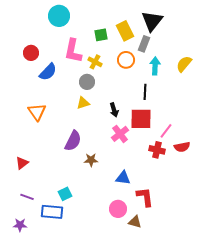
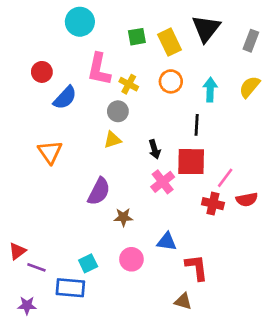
green square: (101, 35) -> (137, 37), moved
gray rectangle: (144, 44) -> (251, 41), moved
red triangle: (22, 163) -> (17, 251), moved
pink circle: (118, 209) -> (131, 259), moved

